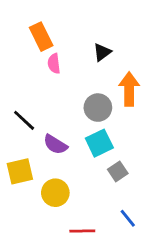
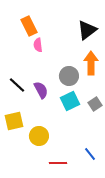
black triangle: (102, 52) -> (87, 30), moved, size x1.5
purple semicircle: (55, 144) -> (41, 90), moved, turned -150
gray square: (118, 171) -> (95, 104), moved

